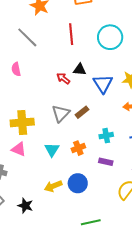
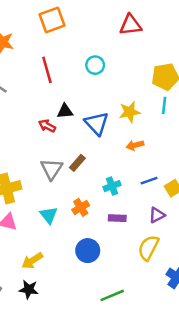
cyan circle: (110, 37) -> (95, 65), size x0.6
yellow arrow: (53, 186) -> (32, 261), moved

